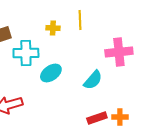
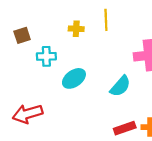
cyan cross: (26, 53) -> (46, 56), size x0.7

